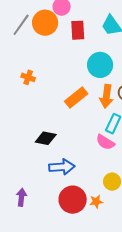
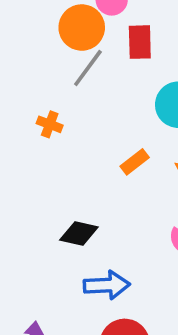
gray line: (21, 25) -> (88, 68), moved
orange rectangle: (76, 97) -> (135, 162), size x0.7

